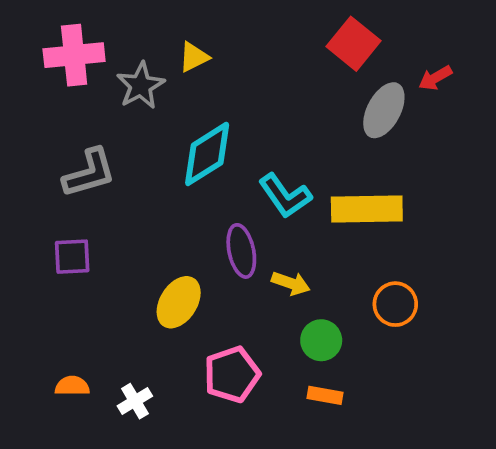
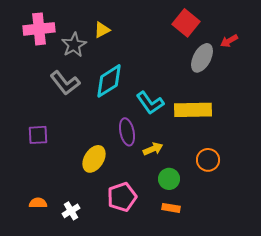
gray L-shape: (89, 173) -> (65, 83), moved, turned 68
yellow arrow: (291, 283) -> (153, 149), turned -42

